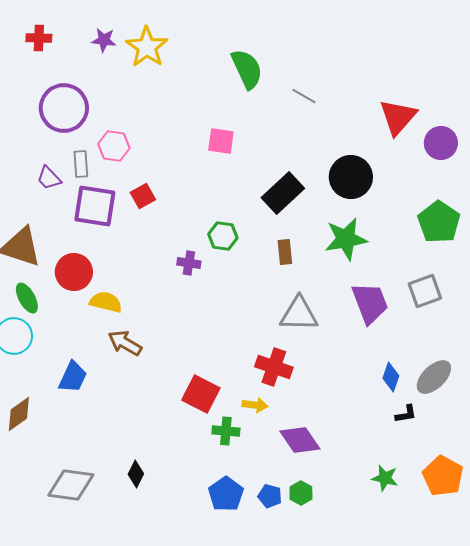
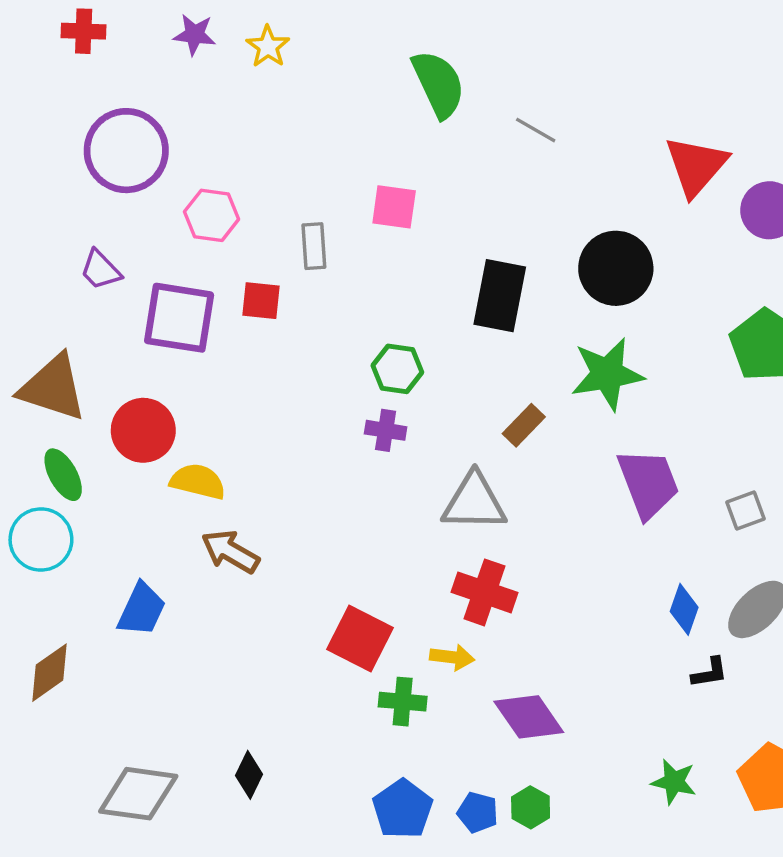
yellow star: (147, 47) -> (268, 46), size x0.6
gray rectangle: (81, 164) -> (314, 246), moved
black rectangle: (283, 193) -> (500, 296), turned -36
red square: (143, 196) -> (261, 301), turned 35
brown rectangle: (285, 252) -> (524, 425), moved, turned 50
purple cross: (189, 263) -> (386, 430), moved
gray square: (425, 291) -> (745, 511), moved, size x0.7
gray triangle: (299, 314) -> (474, 502), moved

